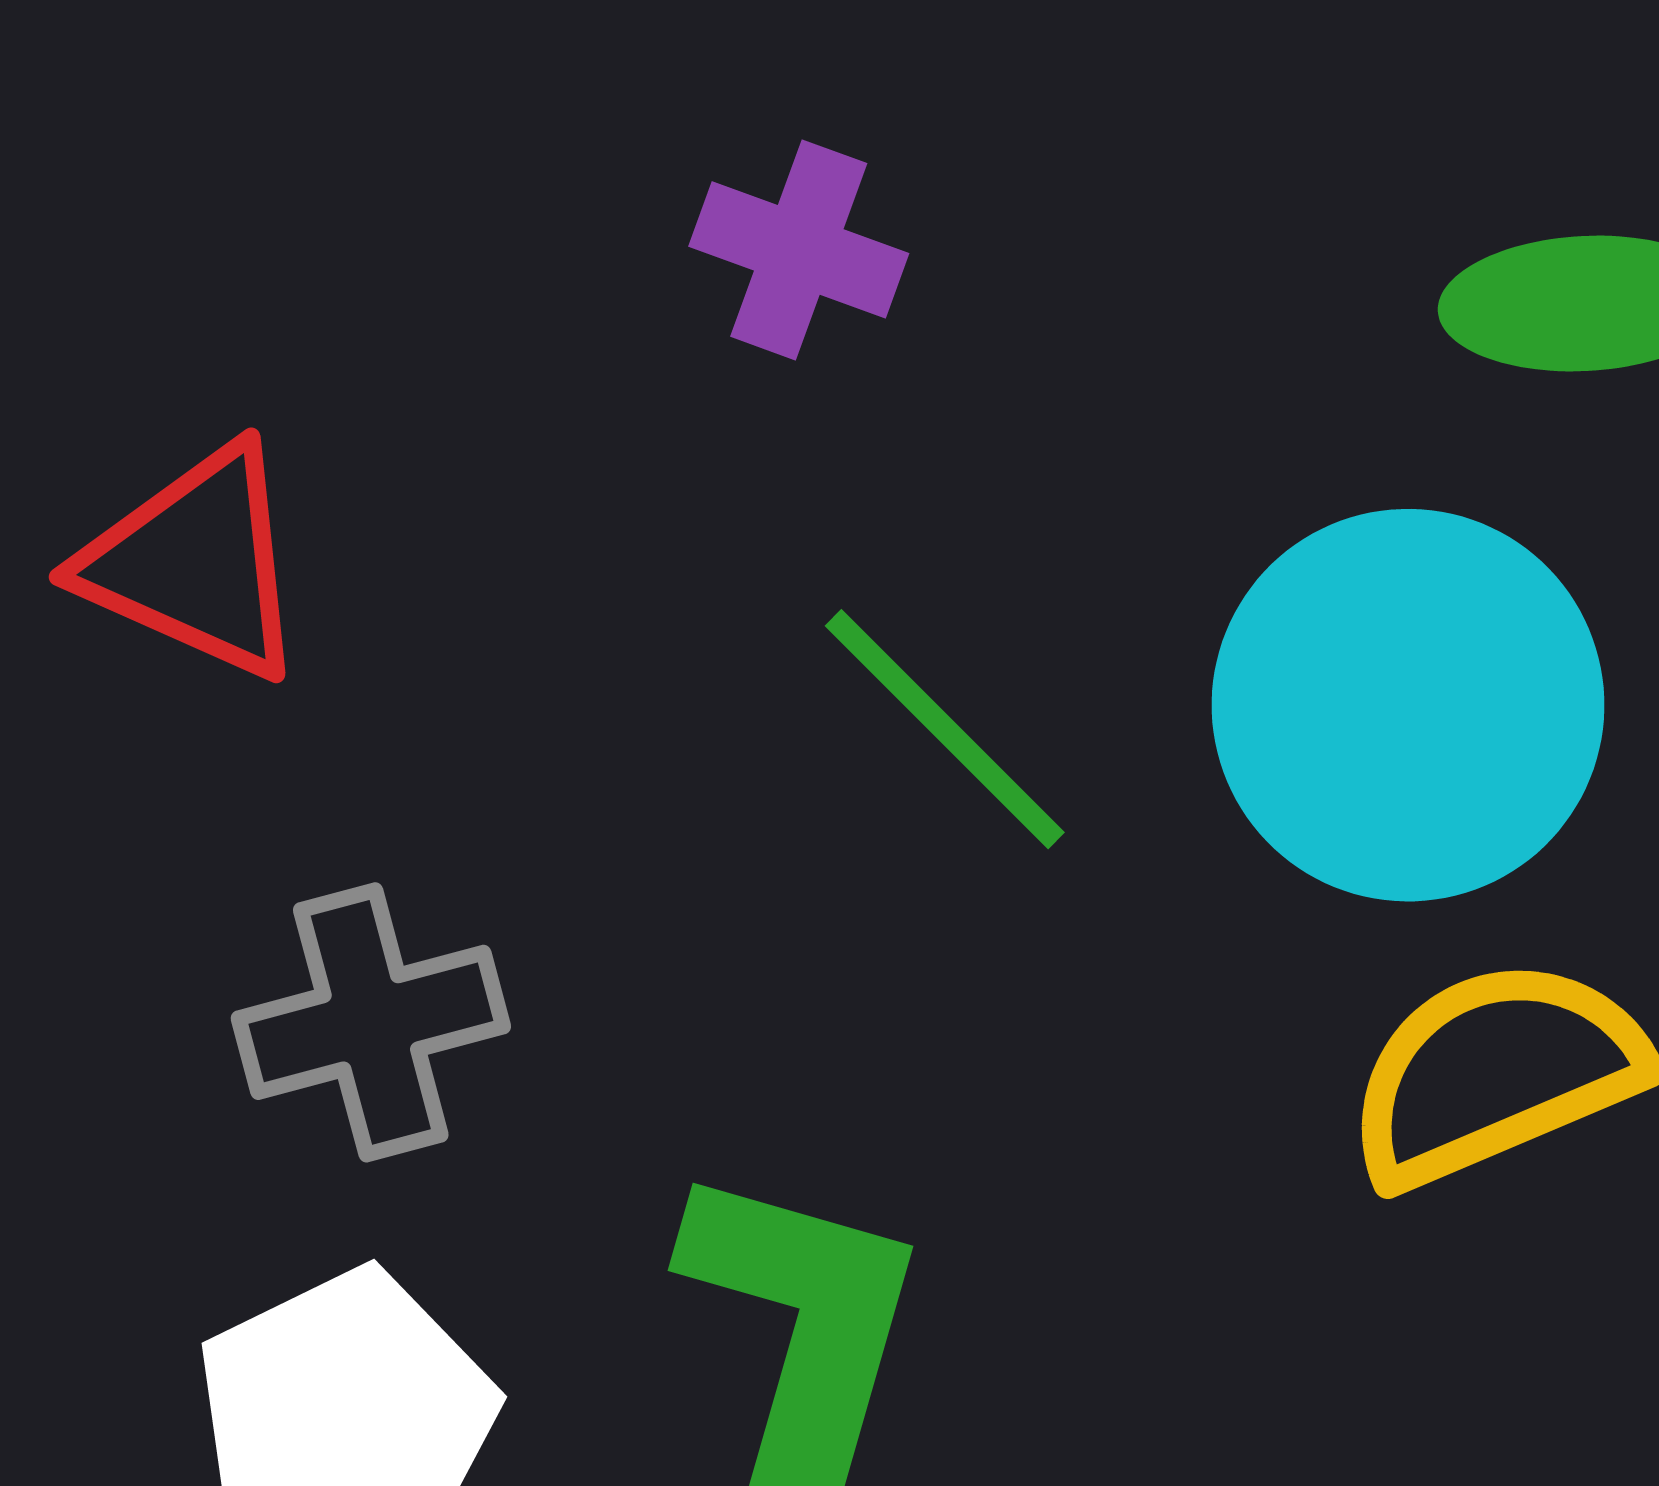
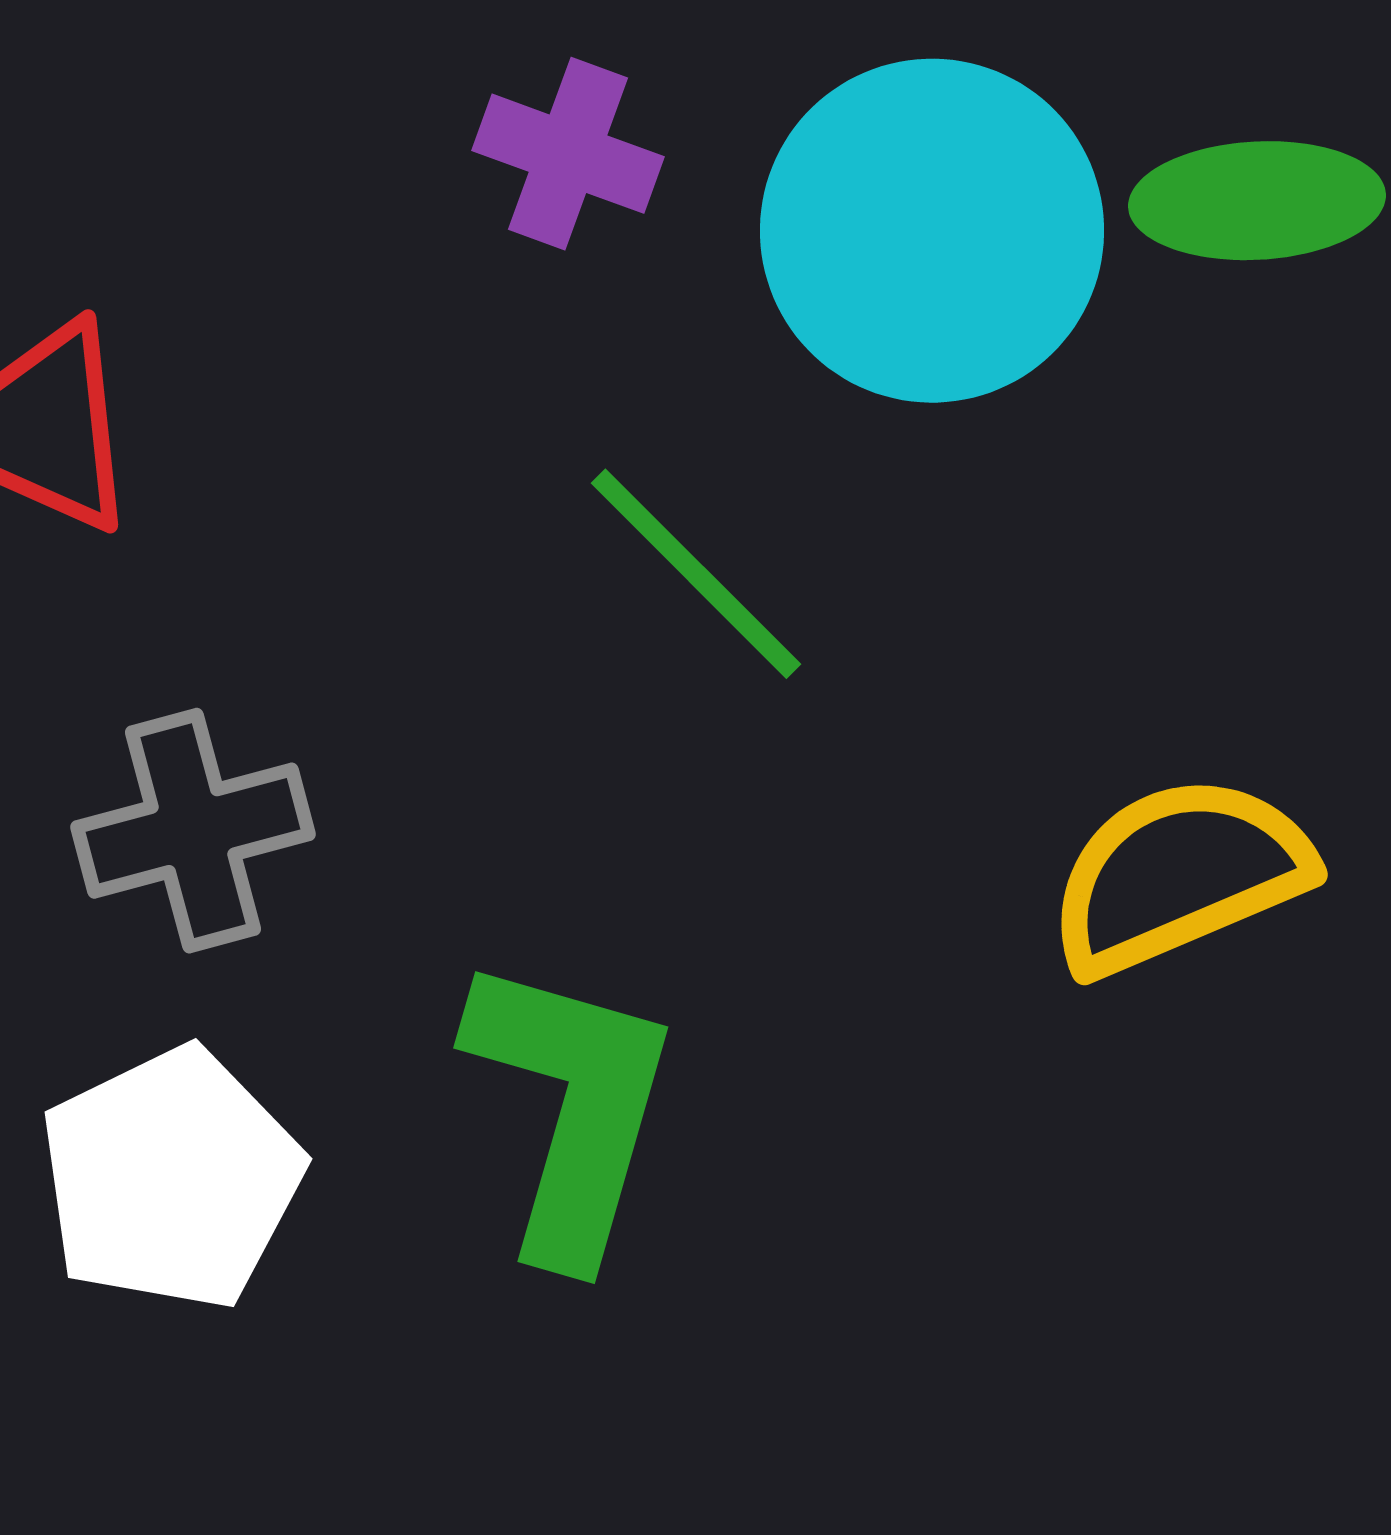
cyan circle: (1408, 705) -> (932, 231), moved

